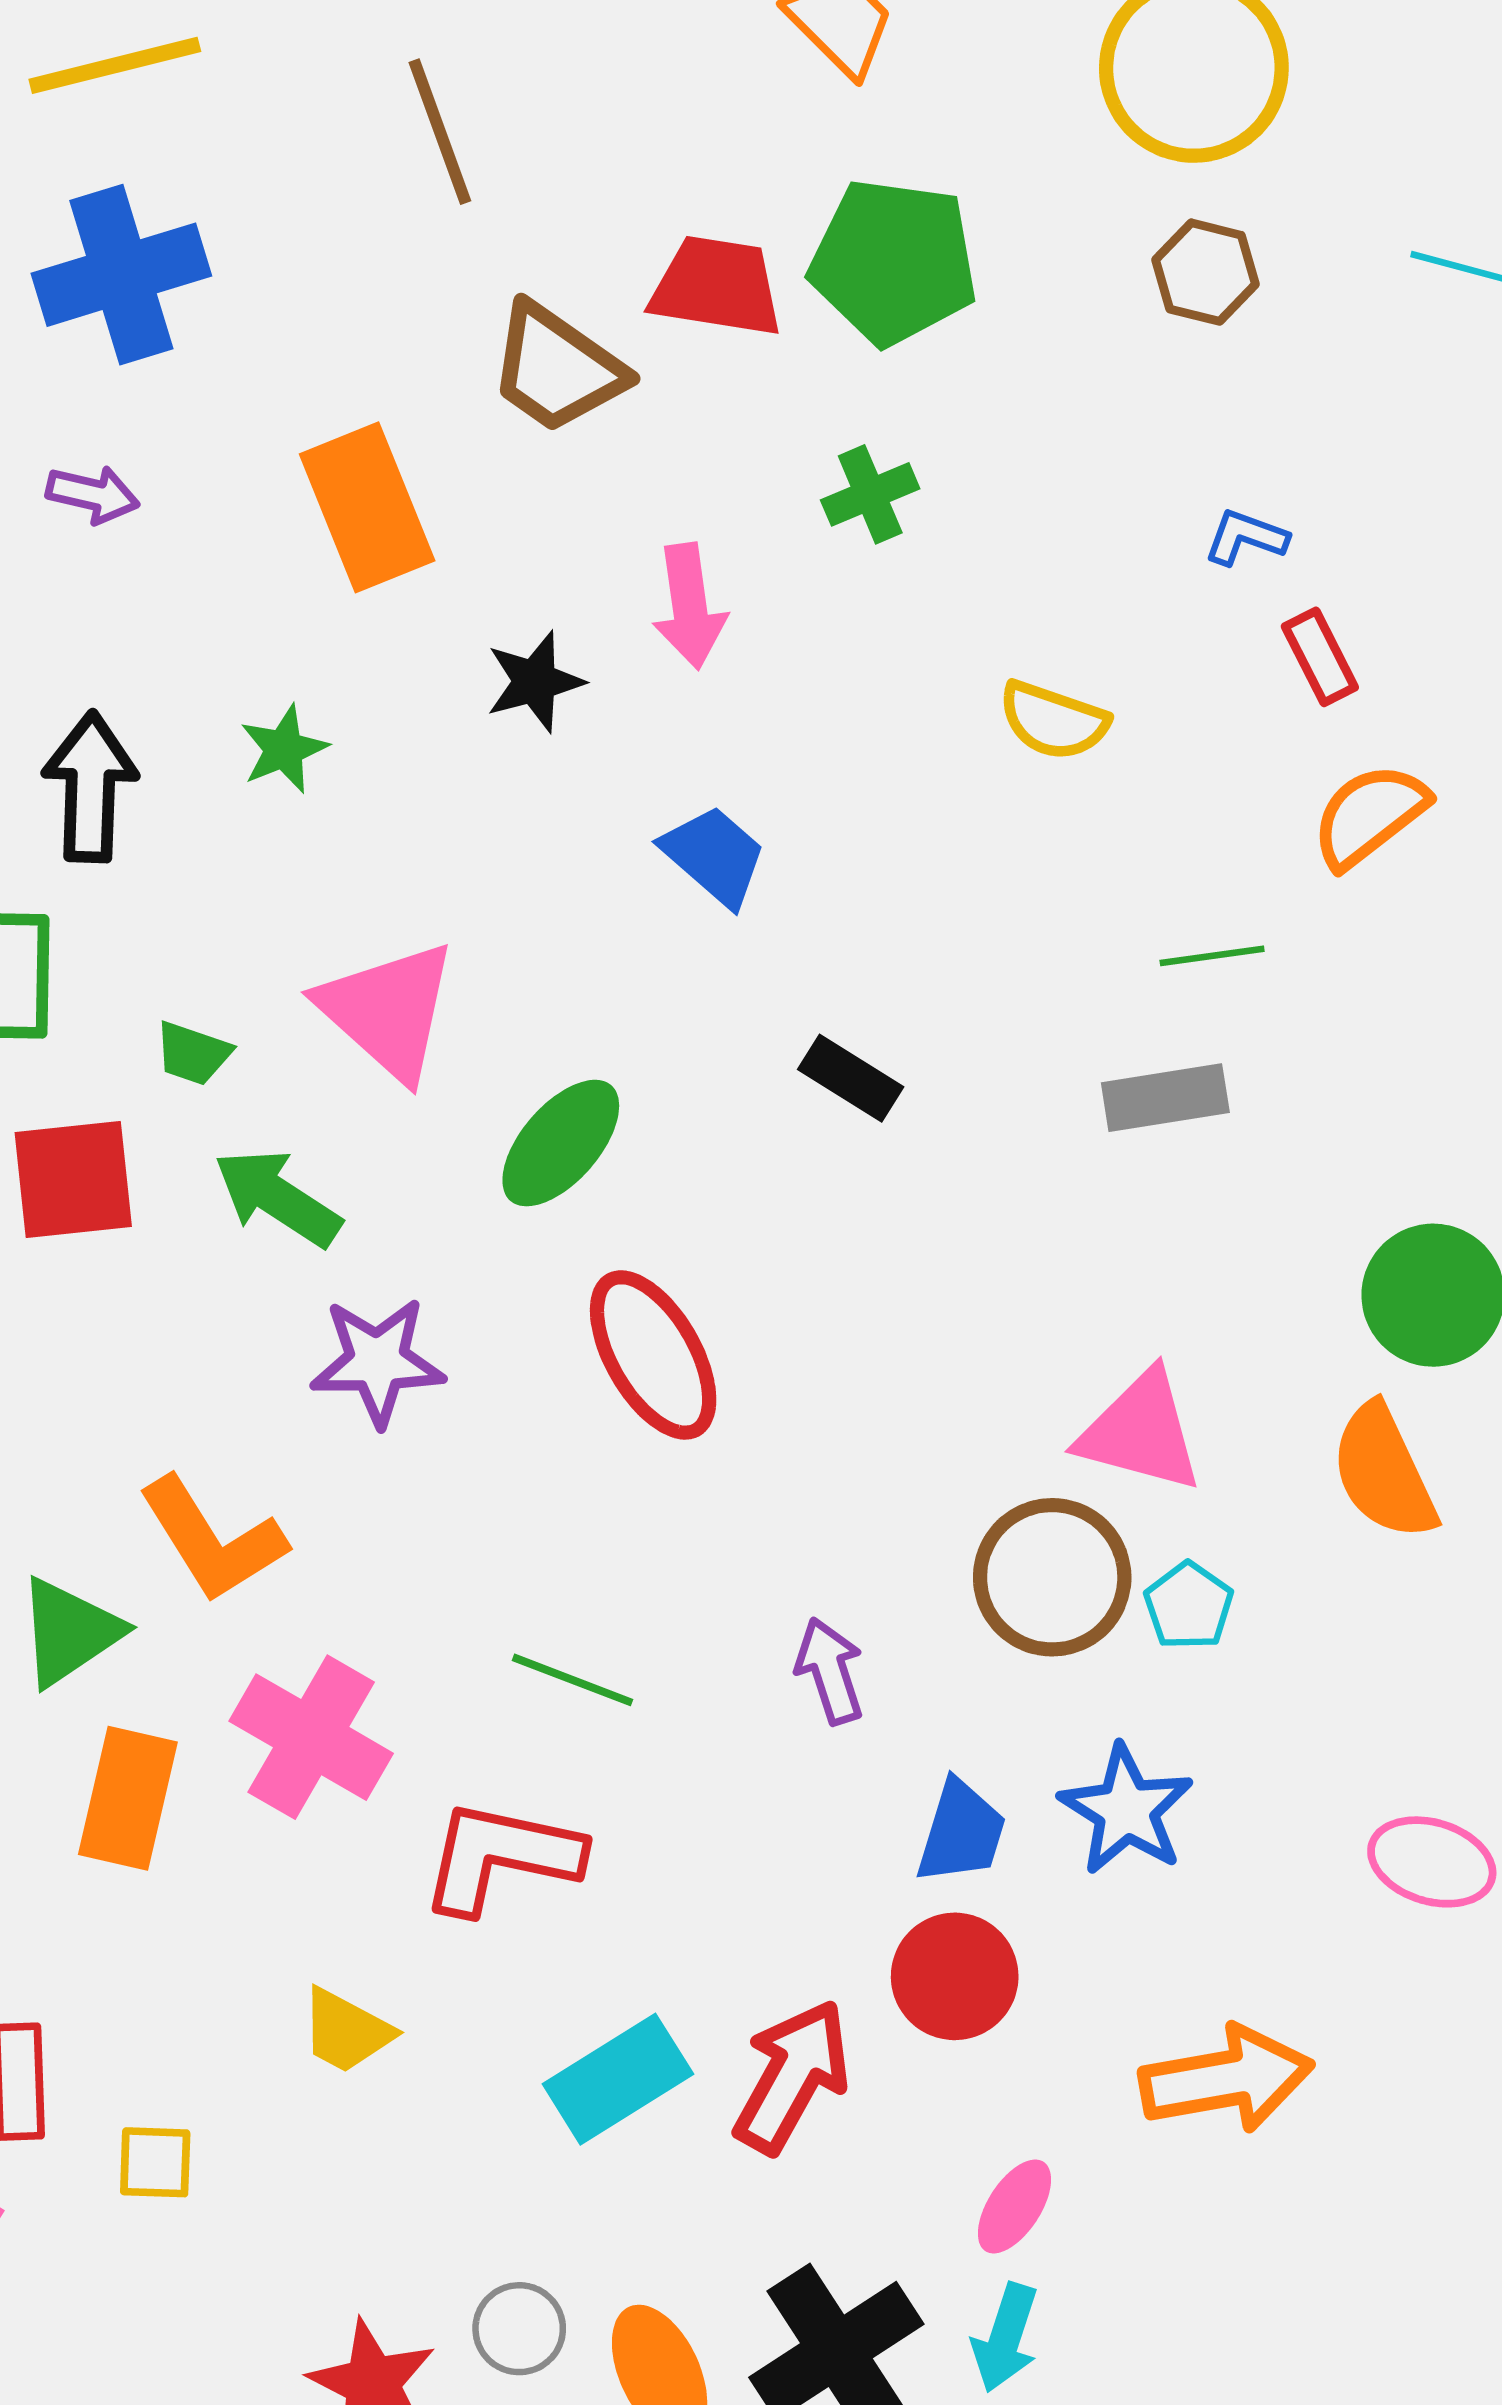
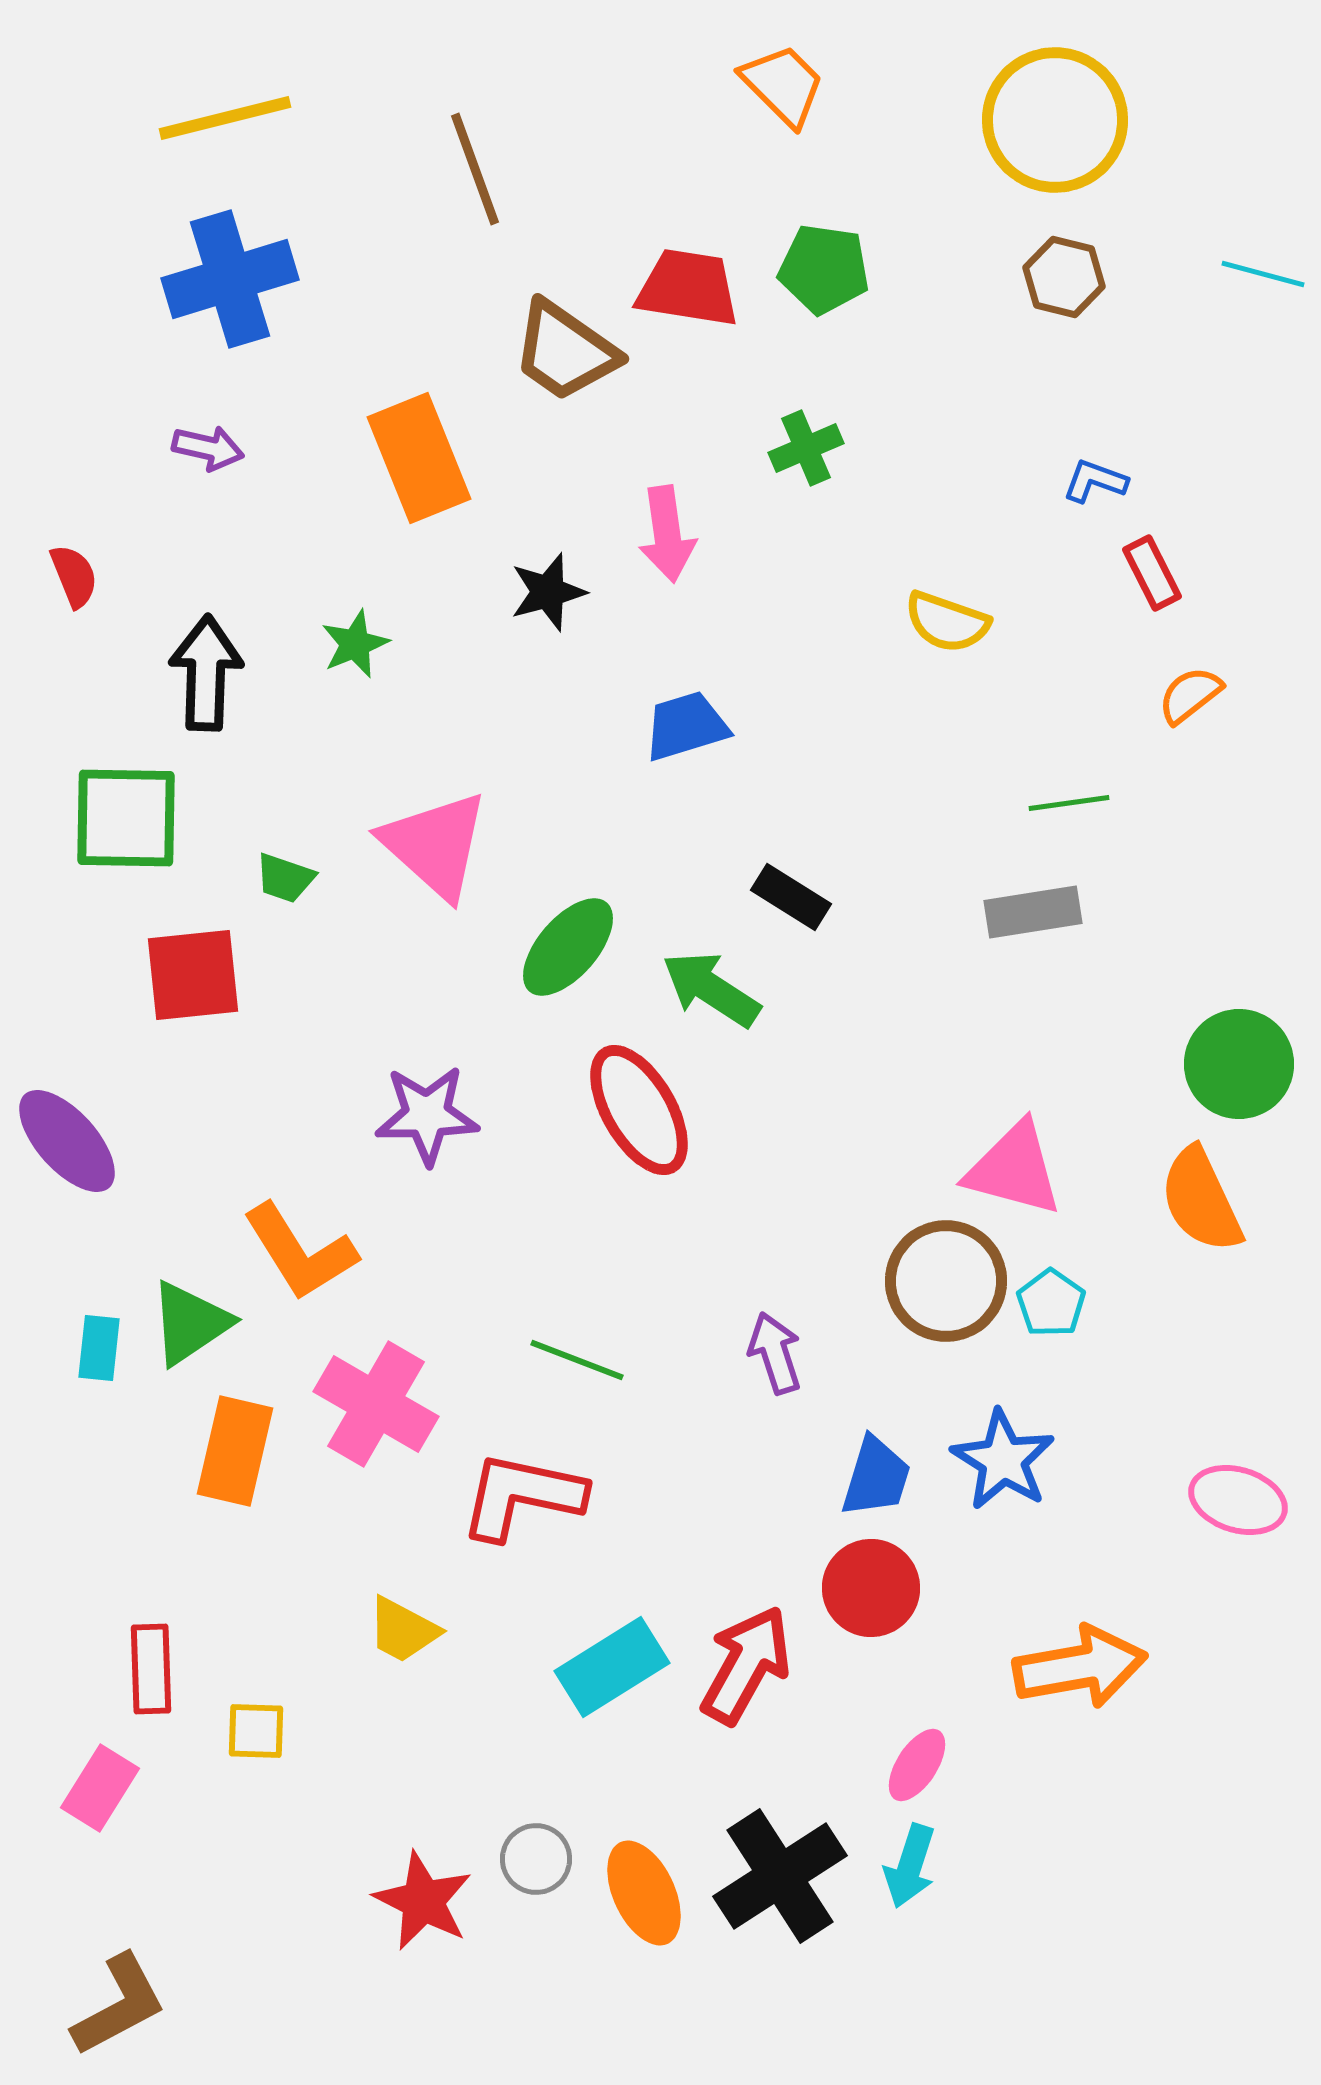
green pentagon: (894, 262) -> (824, 269), size x0.7
orange semicircle: (1369, 815) -> (1190, 695), size x0.7
blue trapezoid: (714, 856) -> (686, 726), turned -58
green arrow: (277, 1198) -> (711, 989), moved

